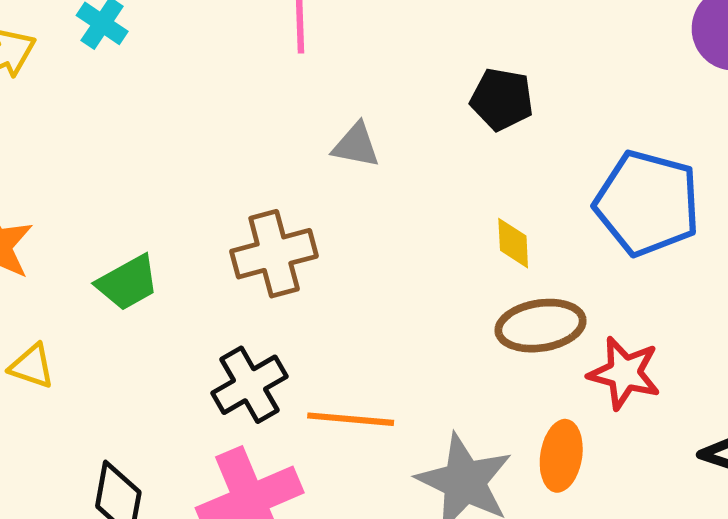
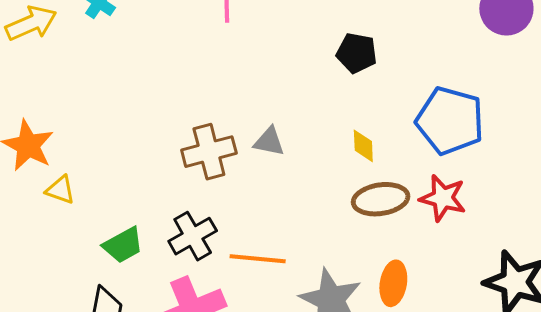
gray triangle: (356, 145) -> (269, 142), moved
green trapezoid: (128, 283) -> (123, 245), moved
yellow triangle: (32, 366) -> (60, 190), moved
red star: (624, 373) -> (443, 198), moved

